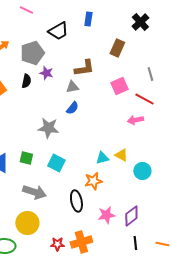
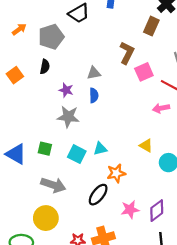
brown rectangle: (117, 48) -> (151, 26), moved
brown L-shape: (84, 68) -> (127, 53), moved, turned -55
purple star: (46, 73) -> (66, 90), moved
blue semicircle: (72, 108) -> (94, 95), turned -40
cyan triangle: (102, 158) -> (100, 149), moved
black ellipse: (76, 201) -> (98, 195), turned 50

